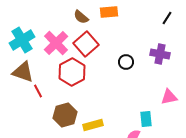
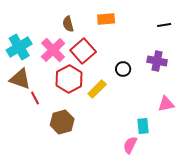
brown semicircle: (81, 17) -> (68, 24), moved, turned 35
black line: (167, 18) -> (164, 25), turned 48
yellow rectangle: (93, 125) -> (97, 89), moved, turned -30

